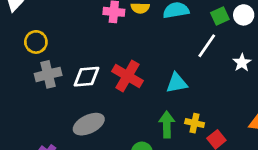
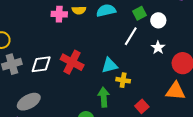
white circle: (244, 15) -> (158, 20), moved
yellow cross: (195, 123) -> (123, 80), moved
gray ellipse: (89, 124) -> (29, 102), moved

